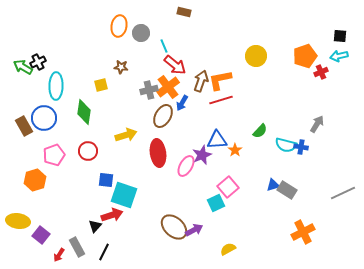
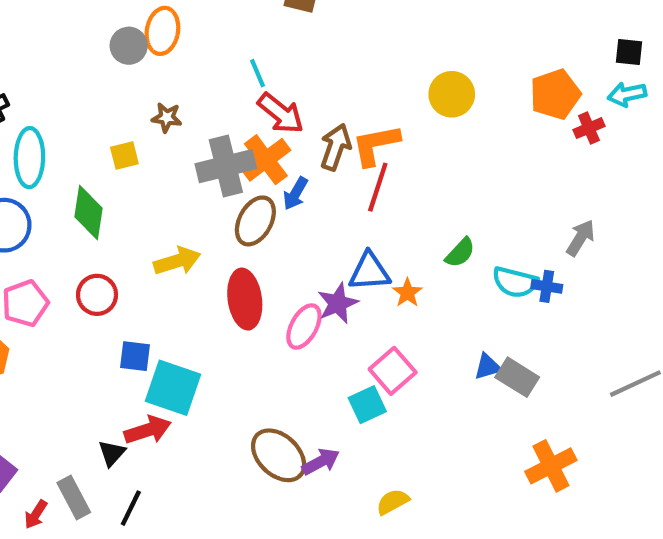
gray circle: (141, 33) -> (129, 46), moved
gray cross: (149, 90) -> (226, 166), size x1.5
red line: (221, 100) -> (378, 187), turned -55

